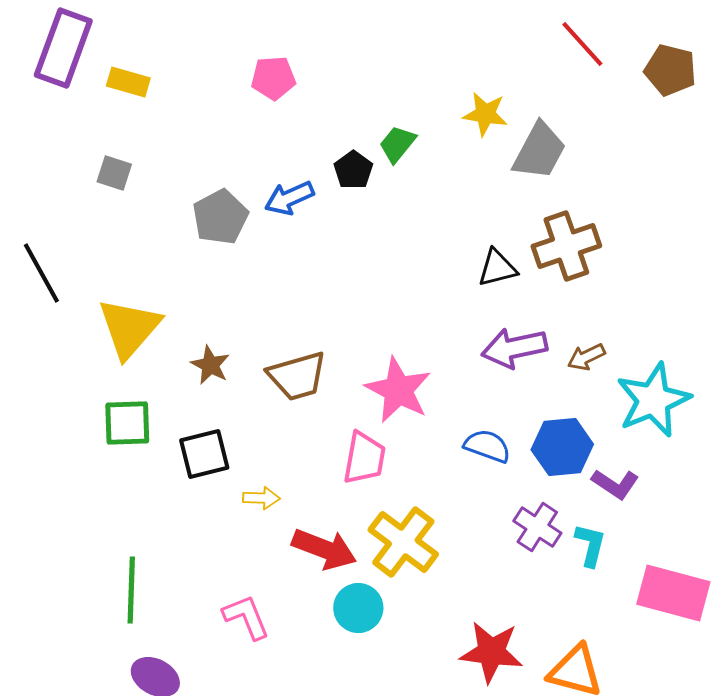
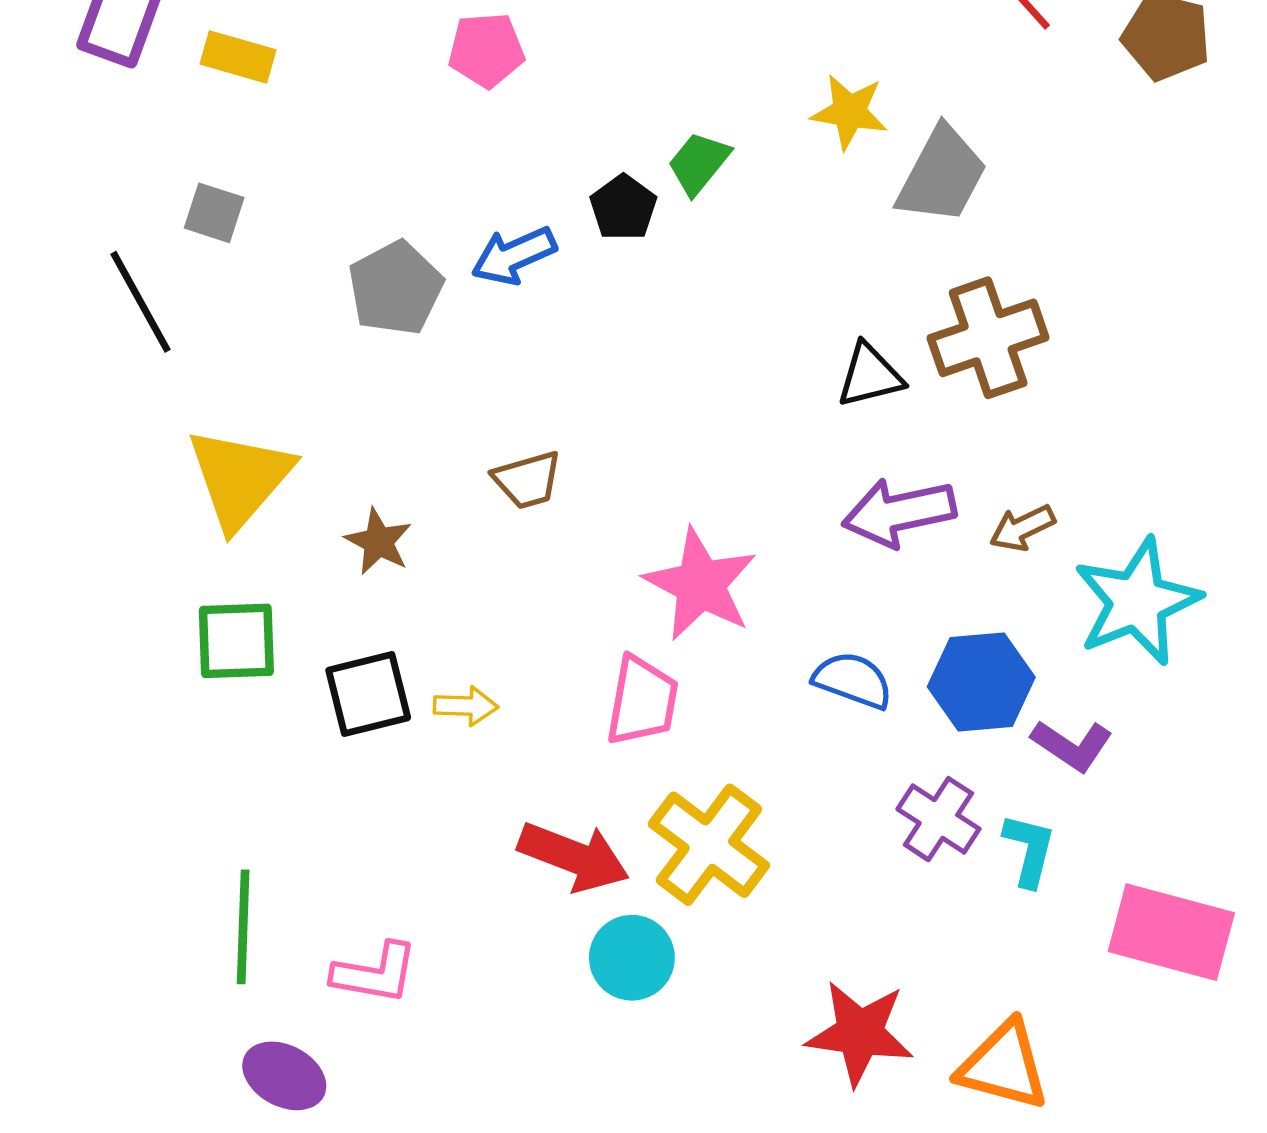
black line: (41, 273) -> (140, 302), moved
brown trapezoid: (297, 376) -> (527, 480), moved, size x0.7
yellow arrow: (261, 498) -> (466, 706), moved
pink L-shape: (246, 617) -> (375, 973), moved, turned 122

